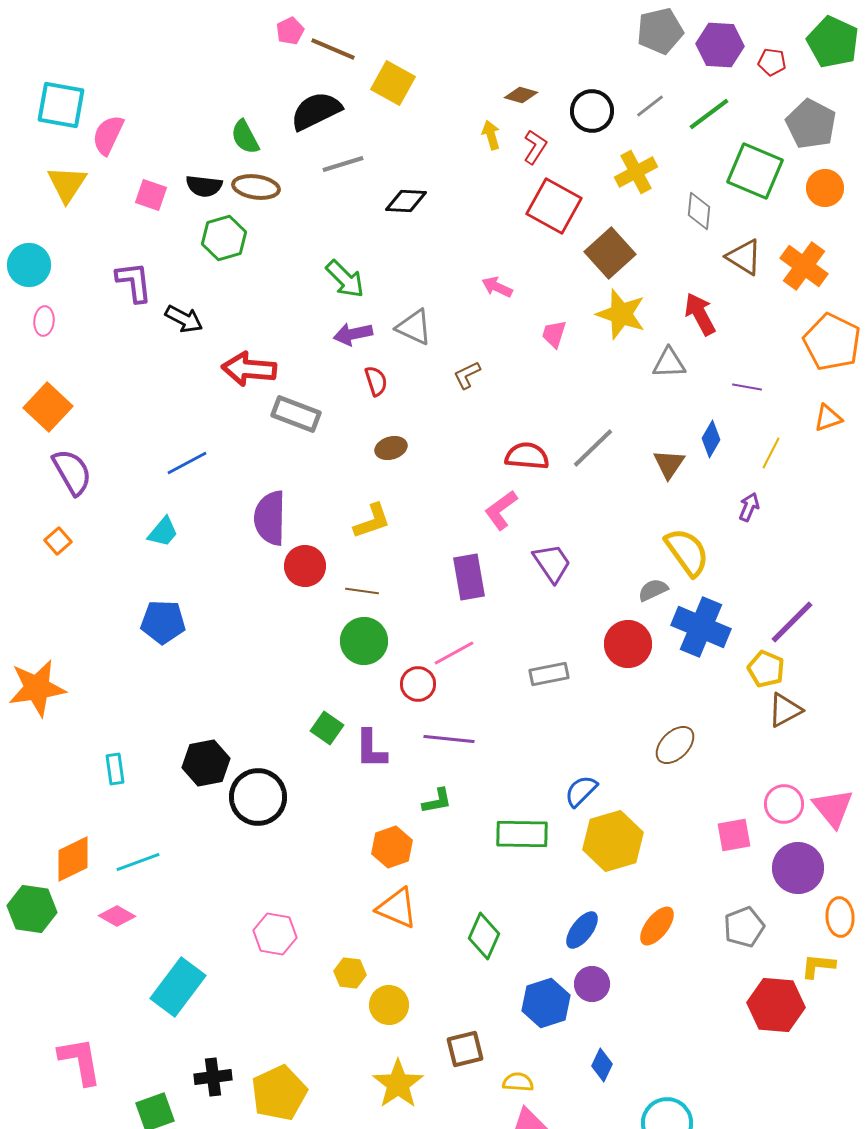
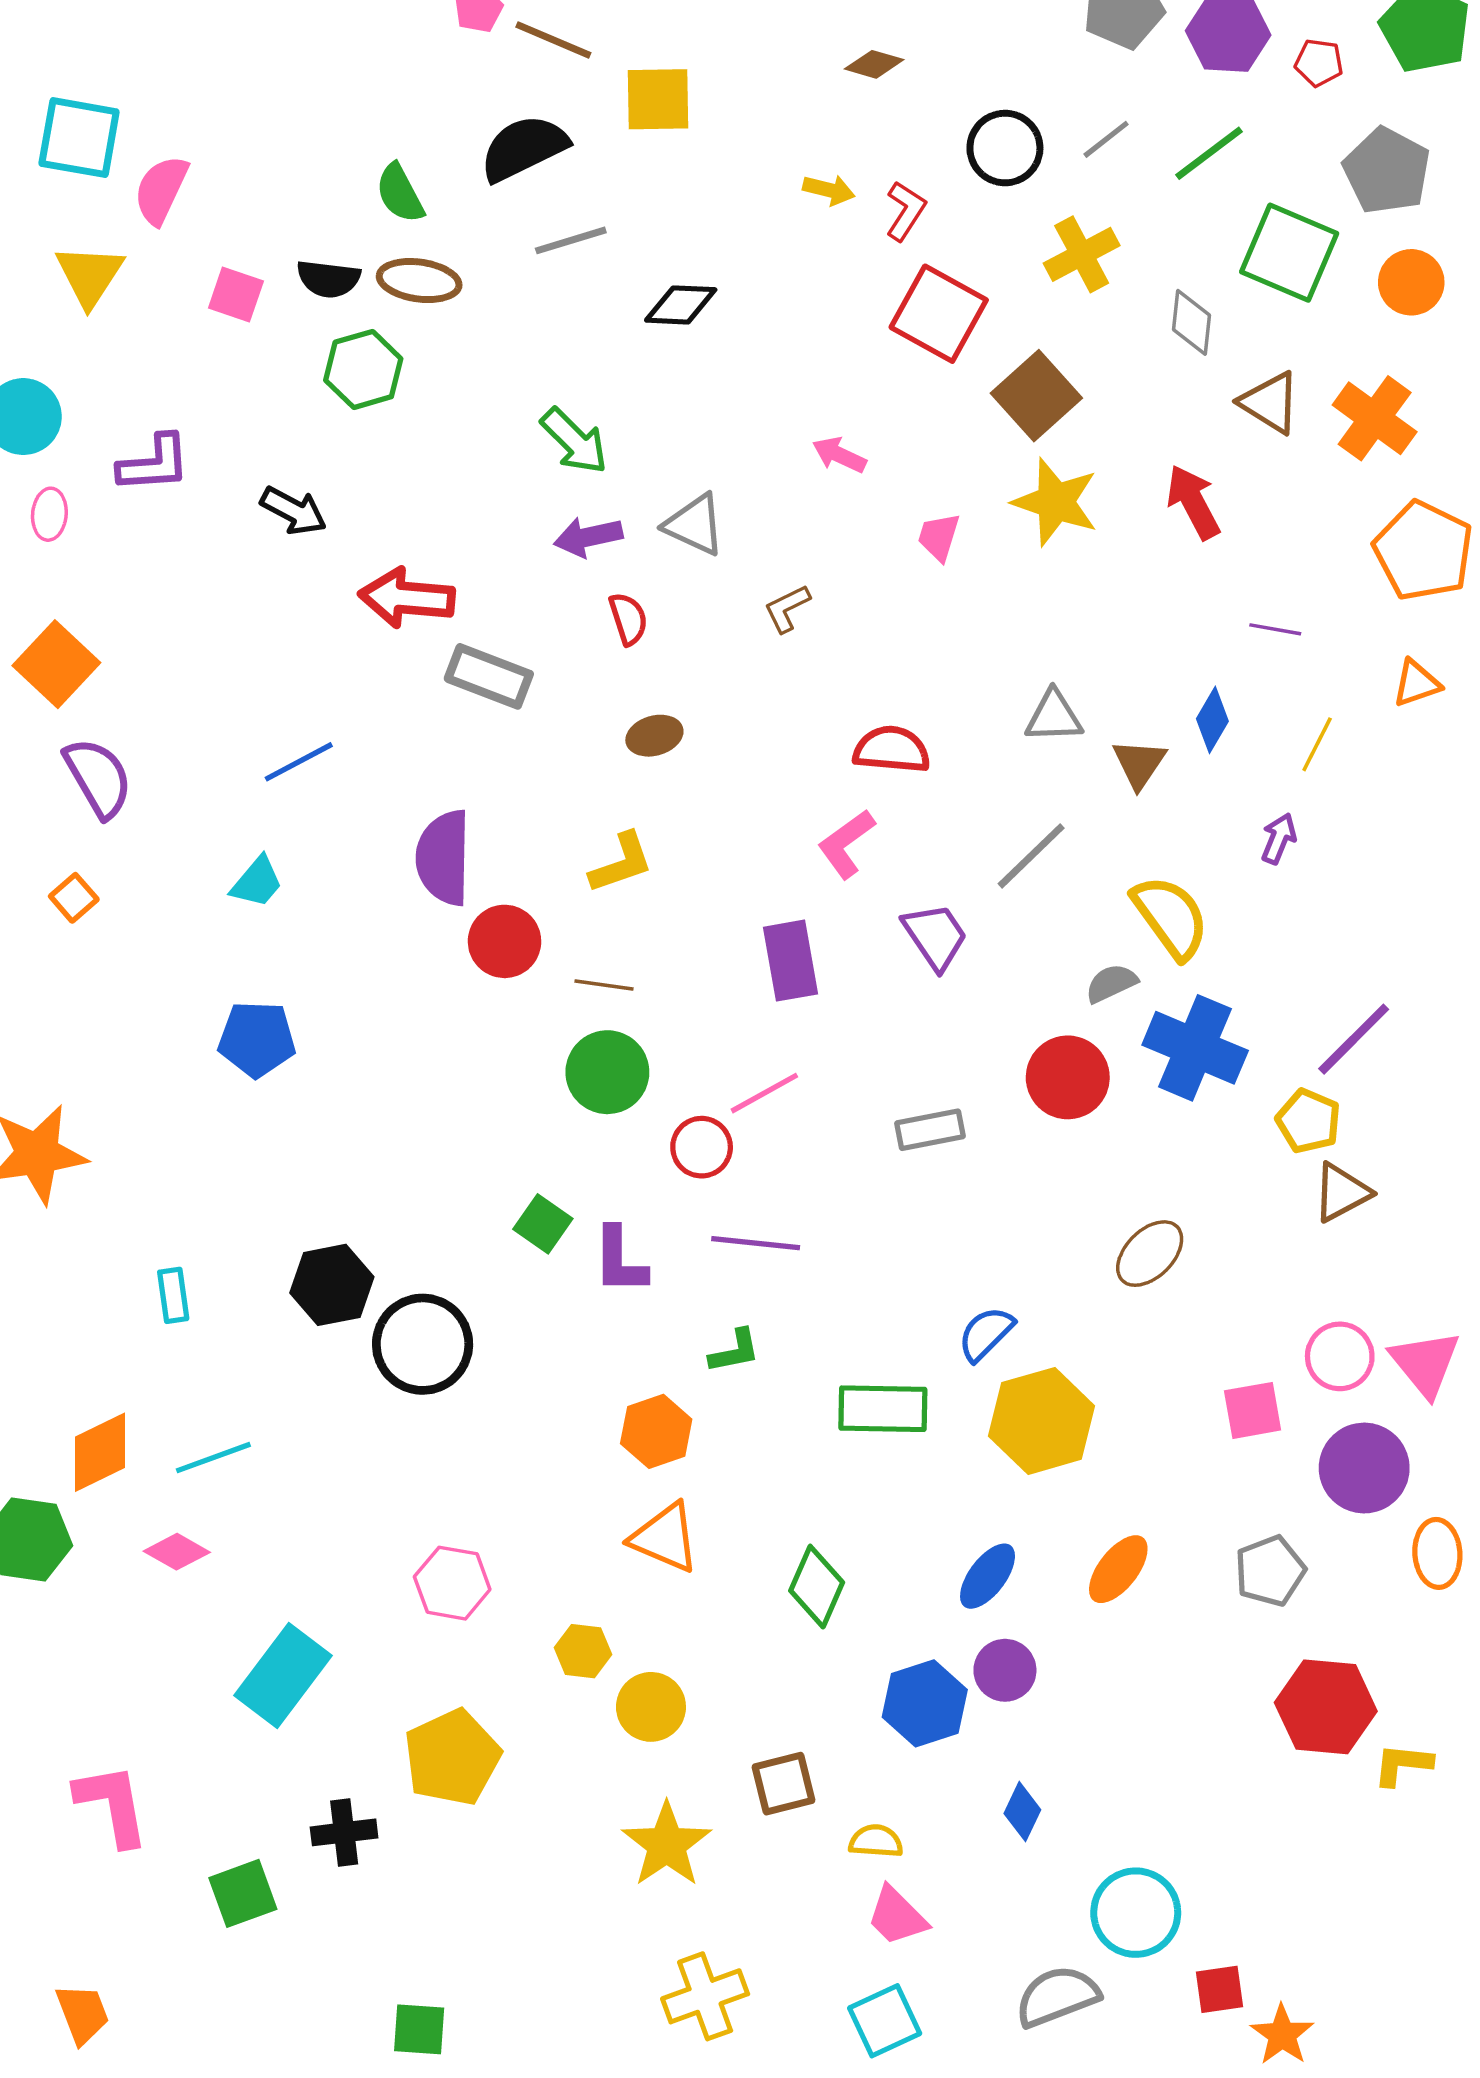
yellow square: (393, 83) -> (658, 99), turned -30
brown diamond: (521, 95) -> (874, 64), moved
yellow arrow: (491, 135) -> (829, 190), turned 120
purple L-shape: (134, 282) -> (154, 464), moved, turned 93
gray triangle: (669, 363) -> (1054, 716), moved
gray line: (593, 448) -> (1031, 856), moved
yellow L-shape: (818, 966) -> (1403, 1764), moved
yellow pentagon: (279, 1093) -> (452, 1757), moved

